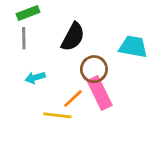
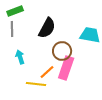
cyan arrow: (35, 78) -> (20, 57), turned 88
pink rectangle: (100, 93) -> (66, 68), turned 45

